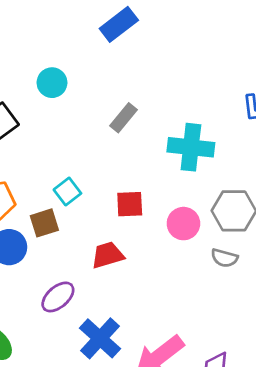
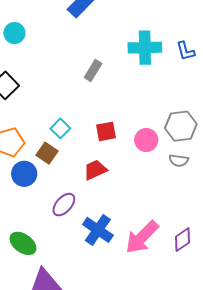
cyan circle: (52, 83) -> (14, 33), moved
cyan cross: (191, 147) -> (145, 48), moved
brown square: (44, 223) -> (47, 153), turned -30

